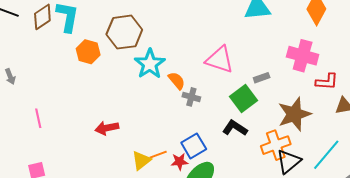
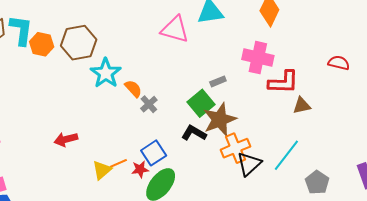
orange hexagon: (88, 52) -> (42, 44), moved
pink triangle: (220, 60) -> (175, 29), moved
red L-shape: (327, 82) -> (283, 82), size x1.4
gray cross: (191, 97) -> (149, 104), turned 36
brown star: (294, 114) -> (220, 119), moved

